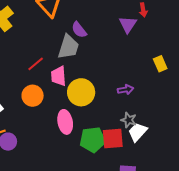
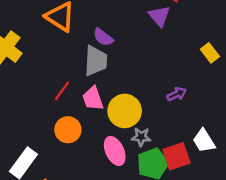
gray star: (129, 120) -> (141, 137), moved
white trapezoid: (138, 132) -> (204, 141), turned -60

